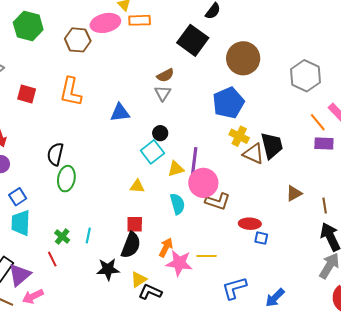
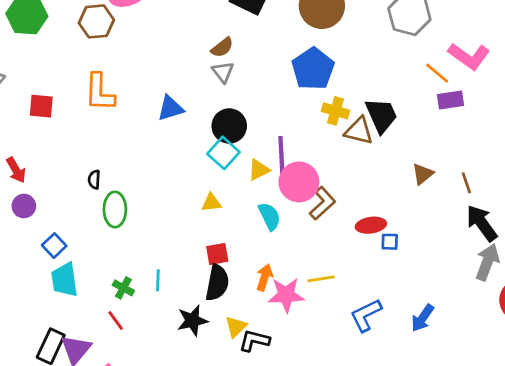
black circle: (160, 133) -> (229, 126), size x1.6
black semicircle: (55, 154) -> (94, 180), size x0.6
brown L-shape: (218, 201) -> (323, 203), turned -50

